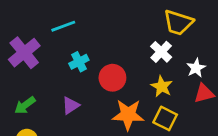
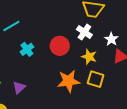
red circle: (112, 78) -> (60, 46), moved
purple triangle: (71, 105) -> (19, 87), moved

